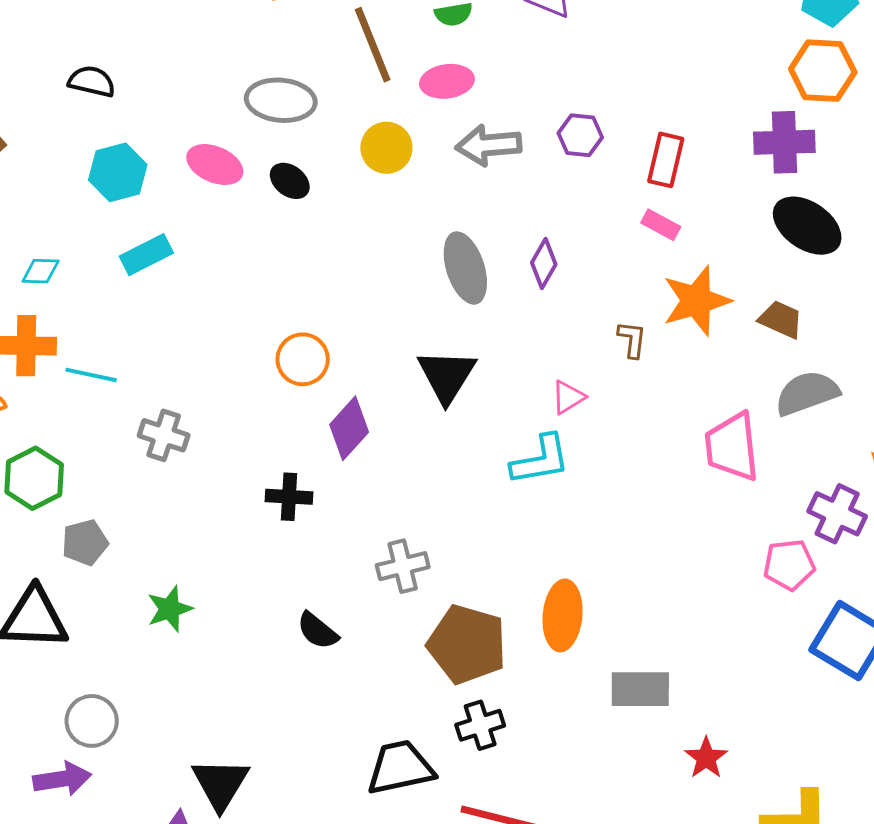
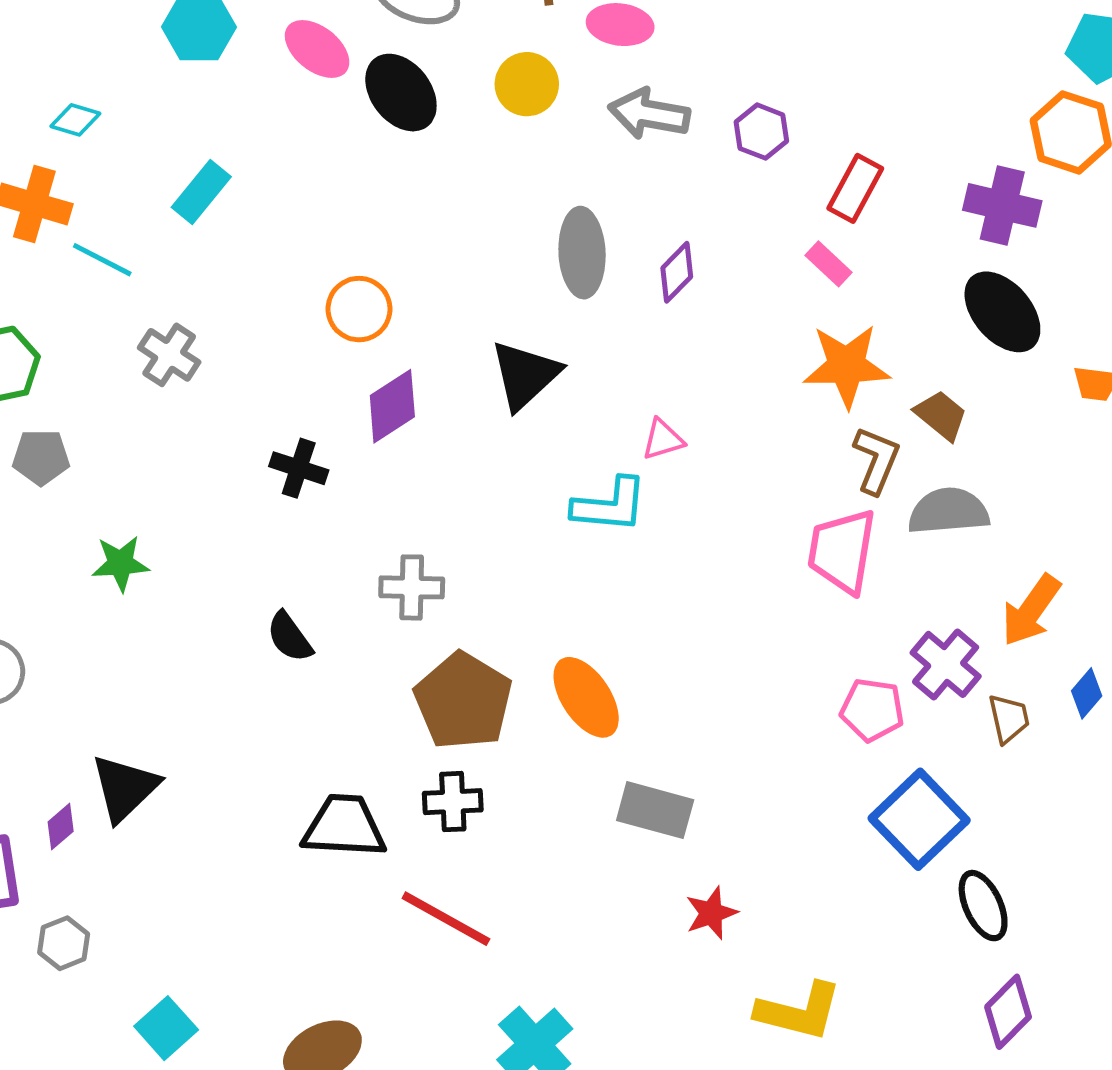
black ellipse: (290, 181) -> (401, 93), size x1.6
cyan rectangle: (146, 255) -> (201, 192), moved, turned -39
brown L-shape: (632, 339) -> (876, 460), moved, size x1.4
orange ellipse: (563, 615) -> (586, 697), turned -54

